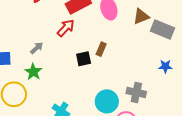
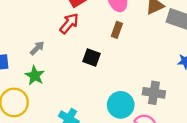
brown rectangle: (101, 49) -> (117, 30), moved
black square: (84, 59) -> (91, 58), turned 35

